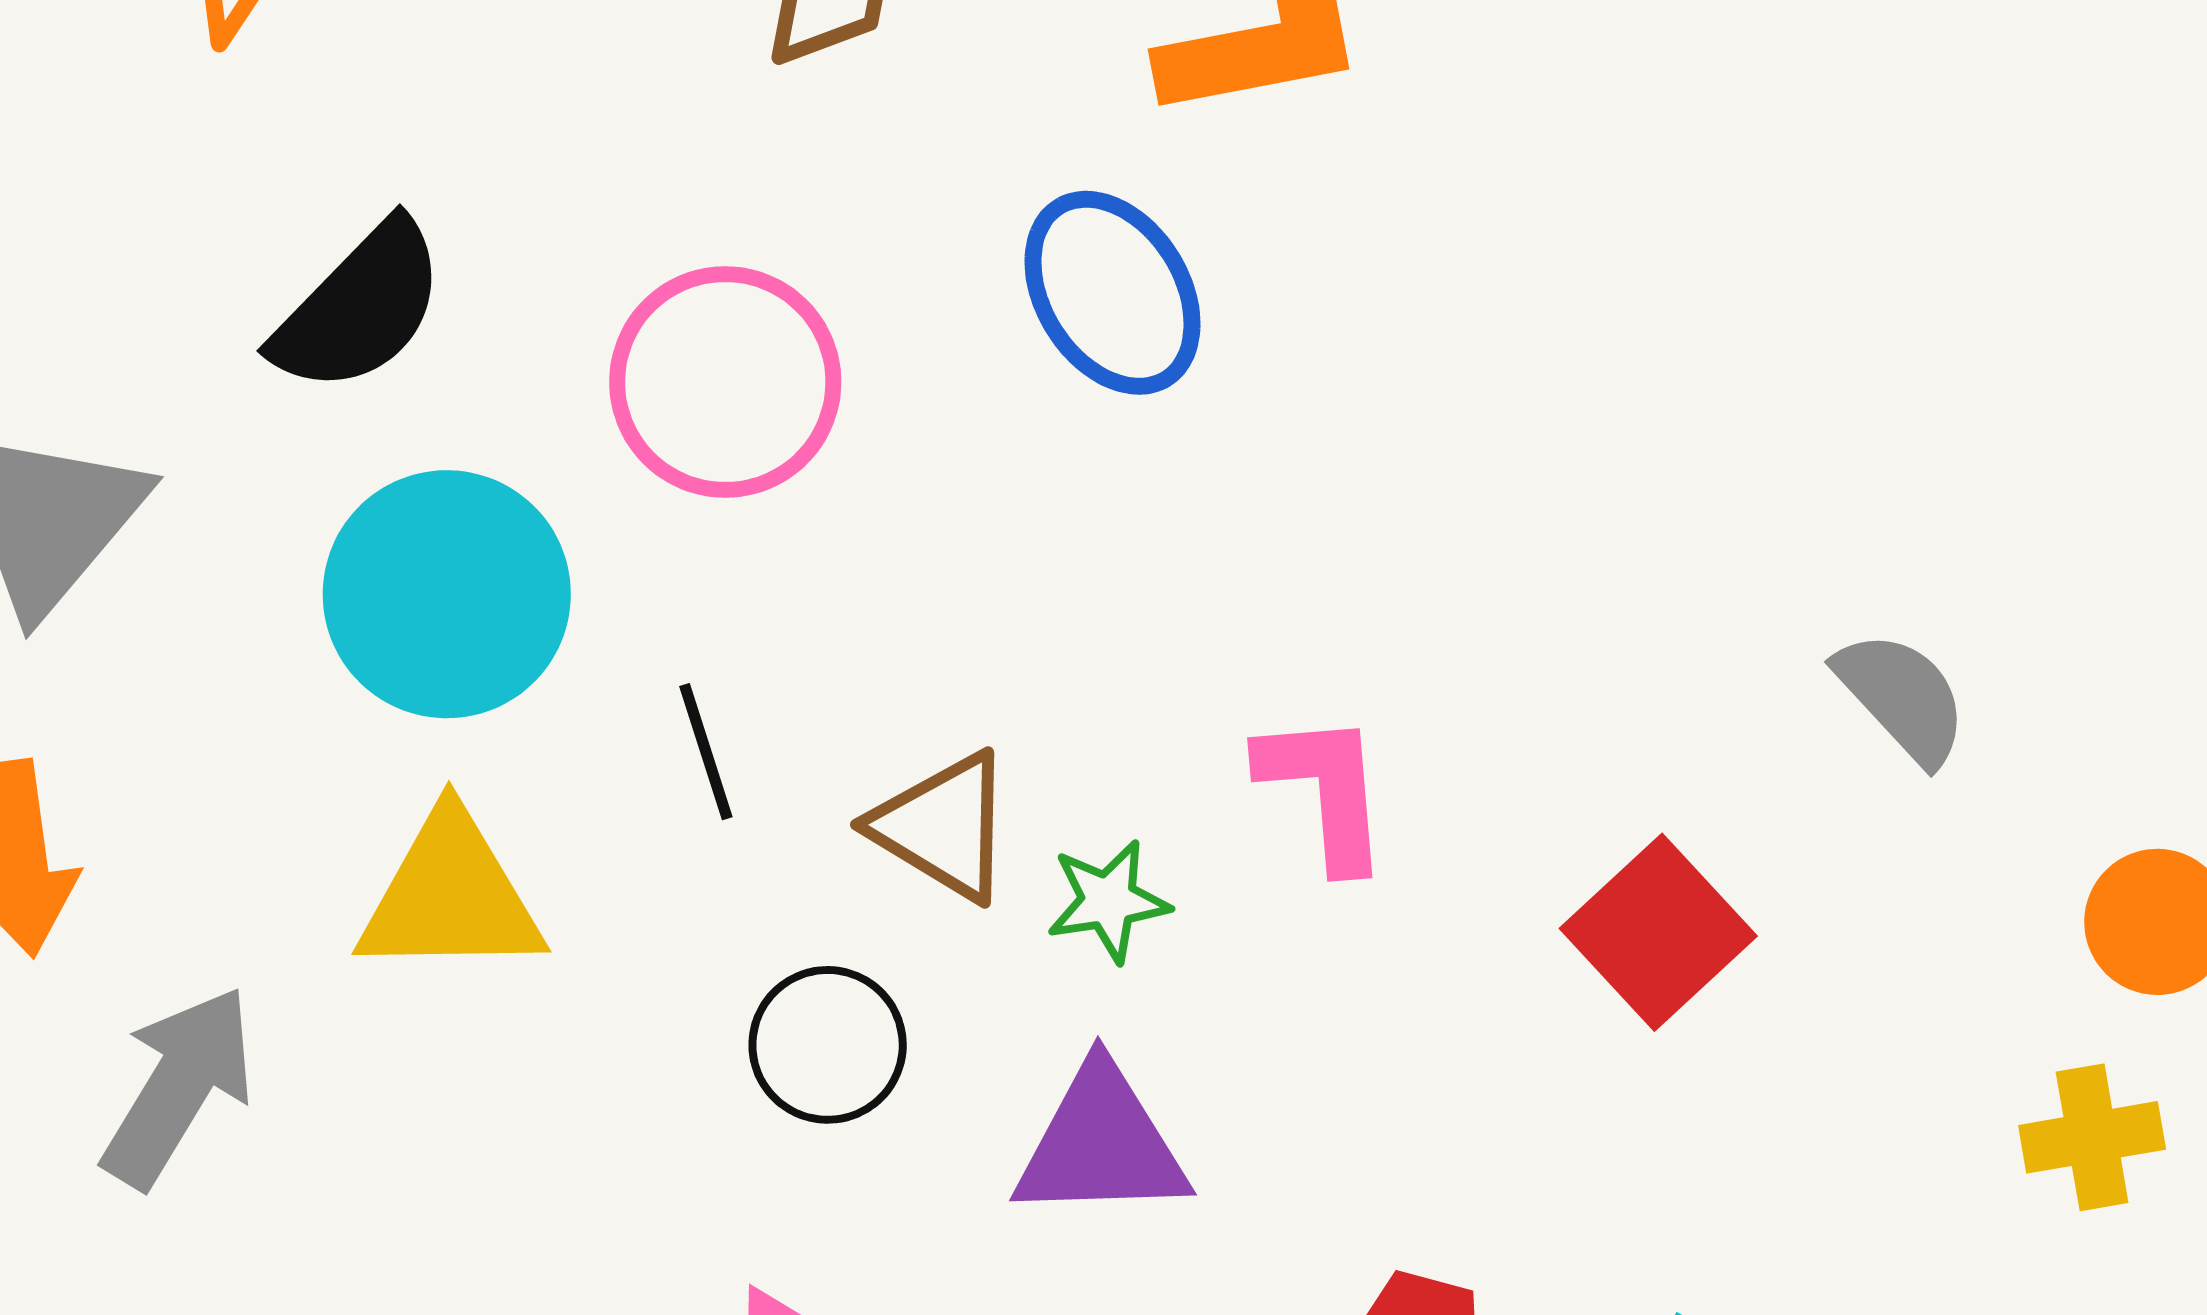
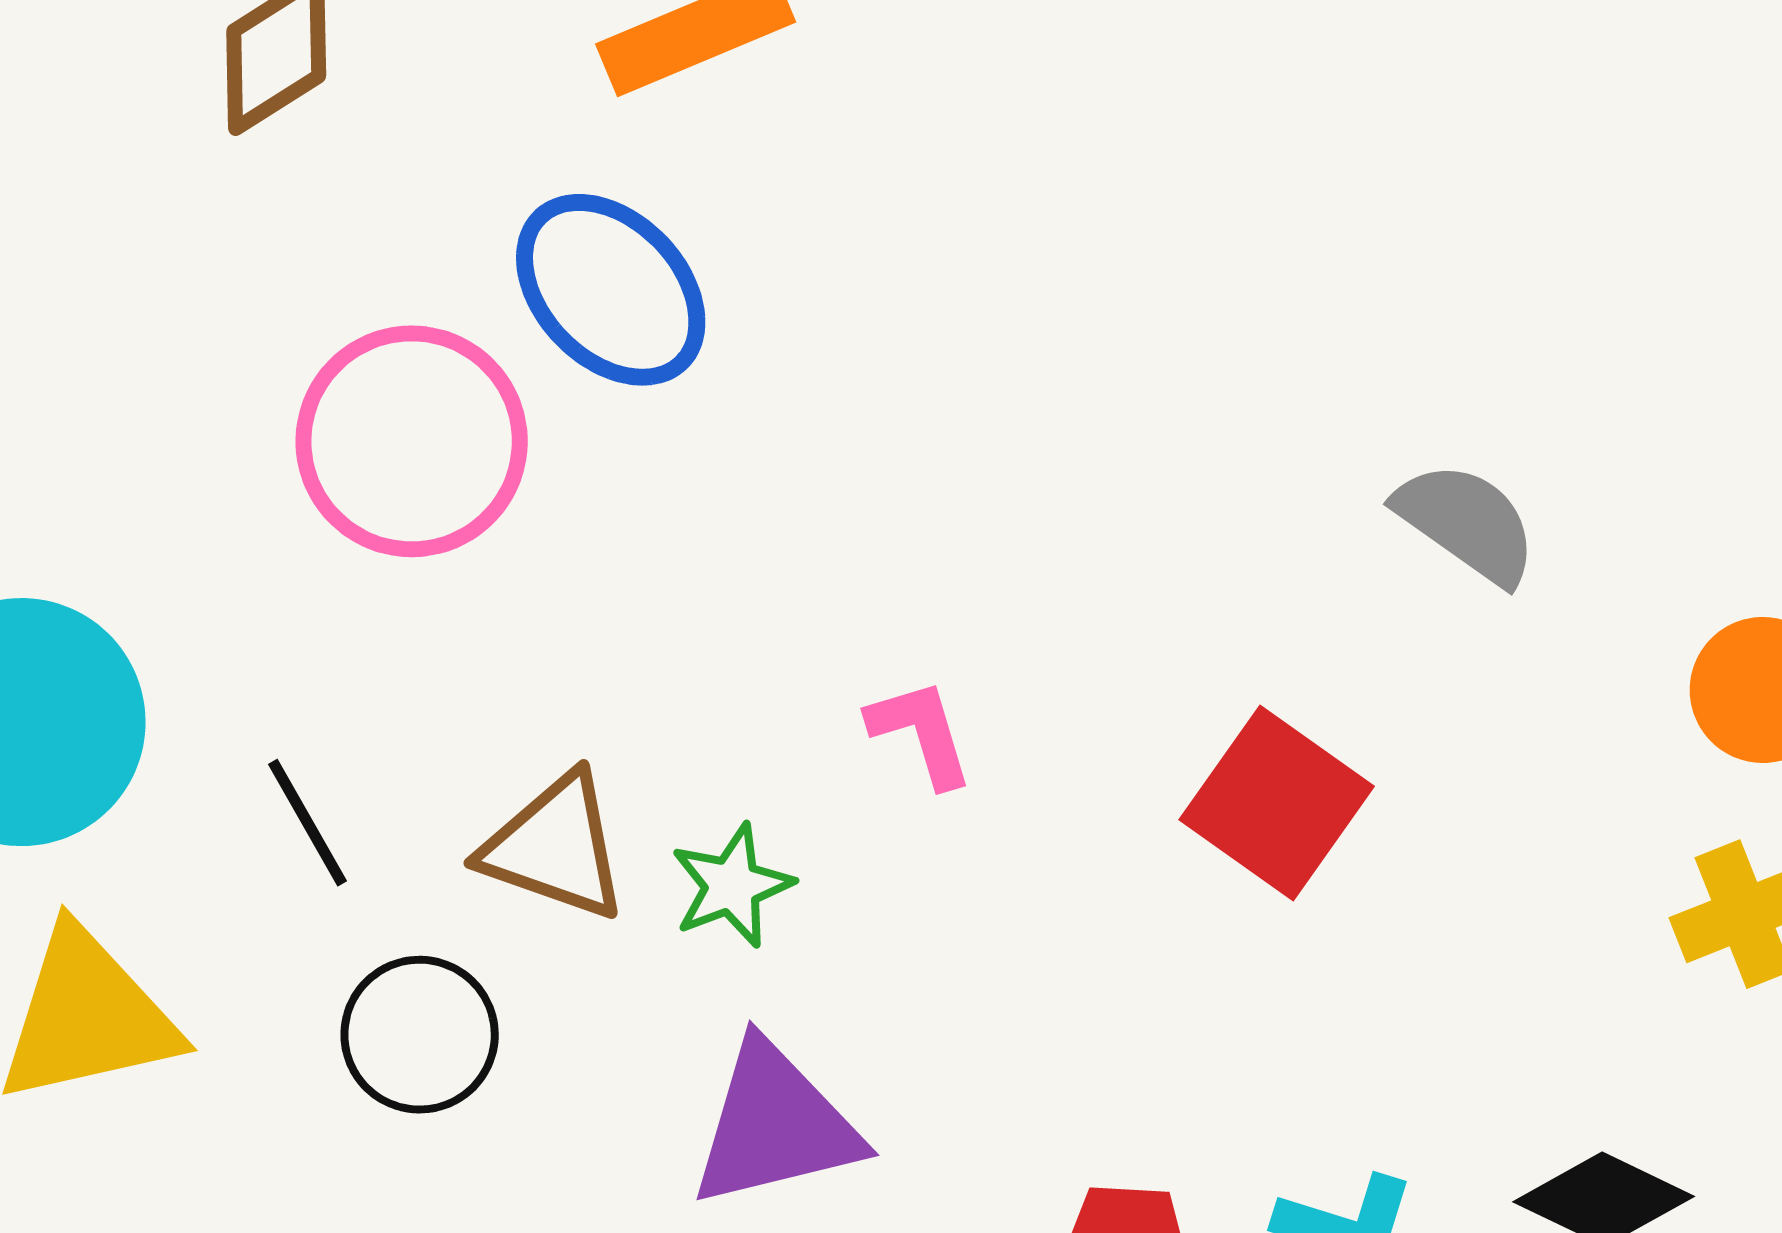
pink circle: (725, 382) -> (412, 441), moved
pink L-shape: (1325, 790) -> (921, 733), size x0.7
black circle: (828, 1045) -> (420, 1035), moved

